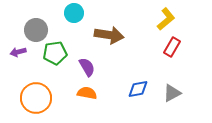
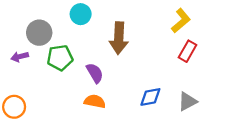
brown arrow: (109, 35) -> (119, 38), turned 84
orange circle: (36, 98) -> (14, 107), moved, size x0.7

